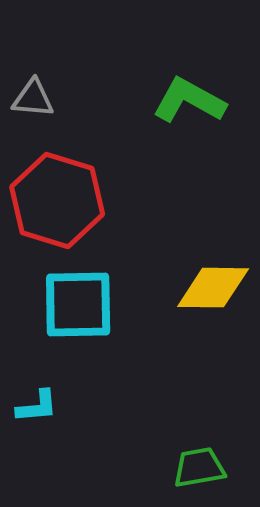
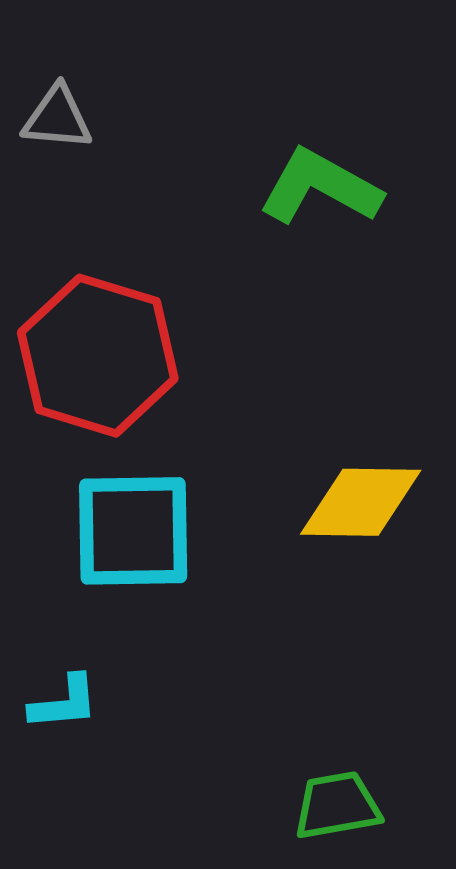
gray triangle: (33, 99) -> (57, 118), moved

